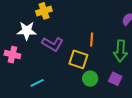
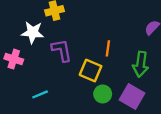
purple L-shape: (53, 44) -> (62, 50), turned -135
purple square: (115, 79) -> (132, 97), size x1.5

